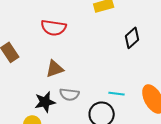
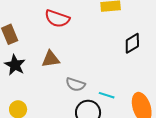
gray semicircle: (69, 94) -> (75, 84), moved
black star: (45, 102) -> (15, 65), moved, turned 30

